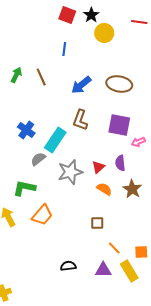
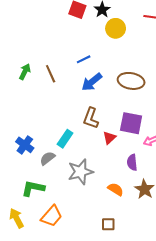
blue line: (64, 49) -> (84, 59), moved, turned 56
blue cross: (26, 130) -> (25, 145), moved
cyan rectangle: (55, 140) -> (65, 139), size x0.7
red triangle: (98, 167) -> (109, 138), moved

